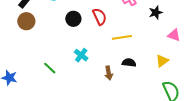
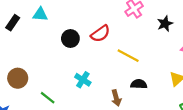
red semicircle: (100, 17) -> (100, 34), turned 84
brown circle: (26, 21) -> (18, 78), moved
yellow line: (122, 37) -> (128, 56), turned 42

